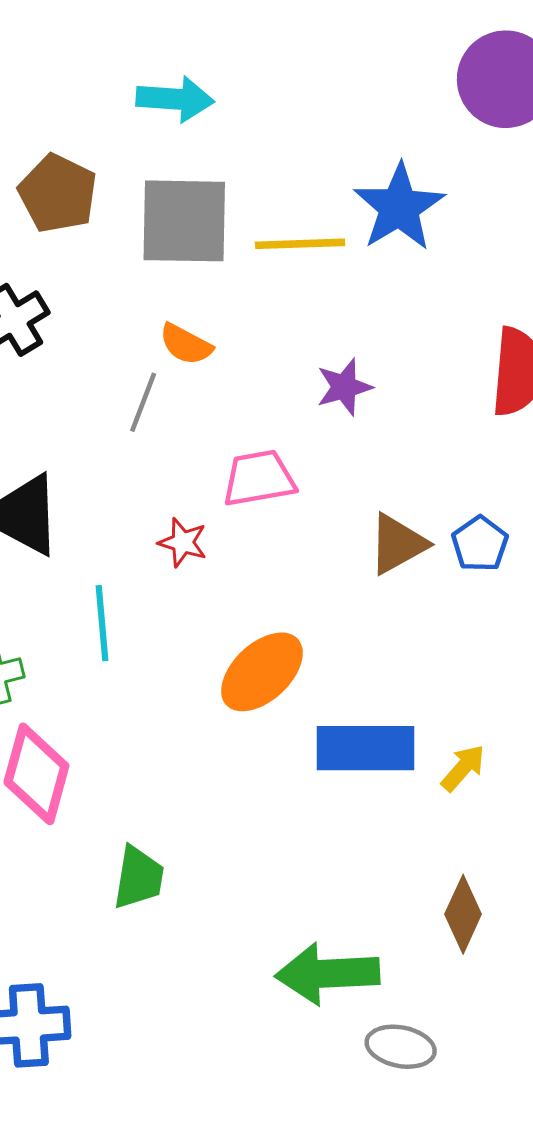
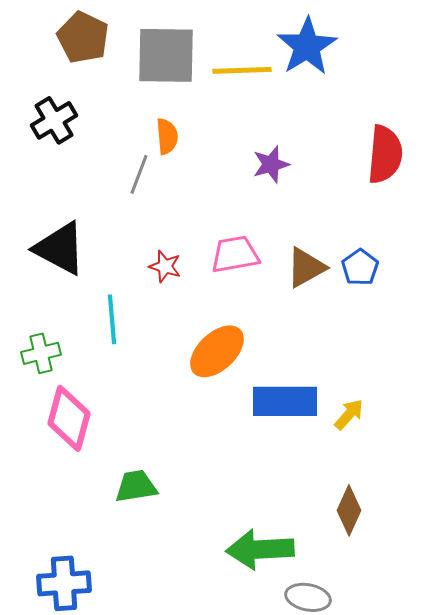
orange semicircle: (186, 344) -> (167, 136), turned -123
pink trapezoid: (259, 478) -> (235, 254), moved
green trapezoid: (139, 878) -> (136, 486), turned -108

